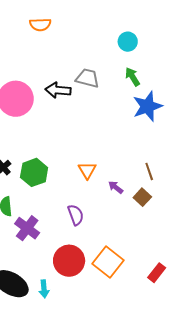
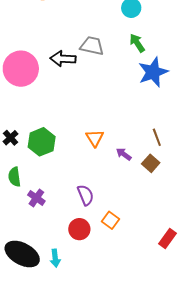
purple semicircle: (76, 215) -> (85, 195), moved
purple cross: (27, 228) -> (36, 198), size x0.7
red circle: (69, 261) -> (79, 229), size x0.7
orange square: (108, 262) -> (110, 220), moved, size x0.6

